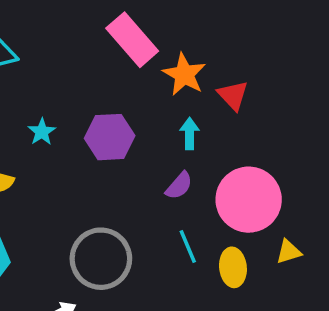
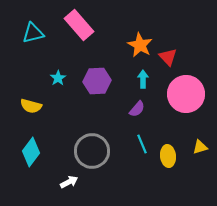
pink rectangle: (132, 40) -> (79, 25), moved
pink circle: (249, 200) -> (186, 94), moved

